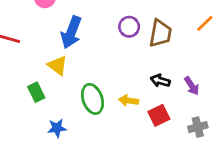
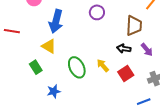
brown trapezoid: (160, 33) -> (134, 26), moved
yellow arrow: (129, 101) -> (103, 65), turned 48

